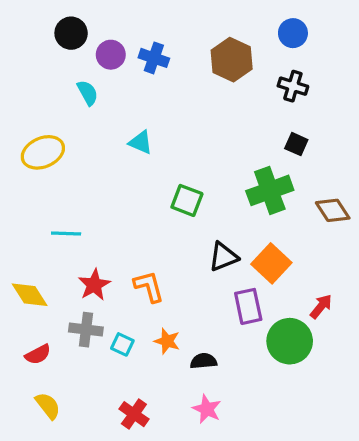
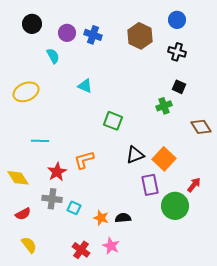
black circle: (71, 33) -> (32, 24), moved
green cross: (270, 190) -> (164, 106), moved, size x0.6
orange L-shape: (149, 287) -> (84, 160), moved, turned -90
orange star: (167, 341) -> (101, 218), moved
pink star: (207, 409) -> (111, 246), moved

